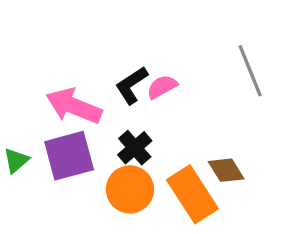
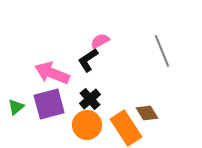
pink semicircle: (162, 87) -> (100, 41), moved

